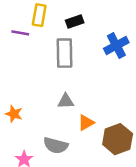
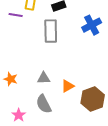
gray triangle: (66, 101) -> (44, 78), moved
gray semicircle: (56, 145) -> (44, 104), turned 48

